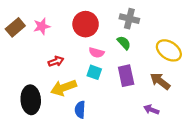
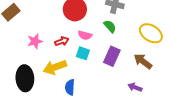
pink star: (42, 26) -> (35, 41), moved
red arrow: (56, 61) -> (62, 41), moved
purple rectangle: (126, 76) -> (112, 56), turned 36

